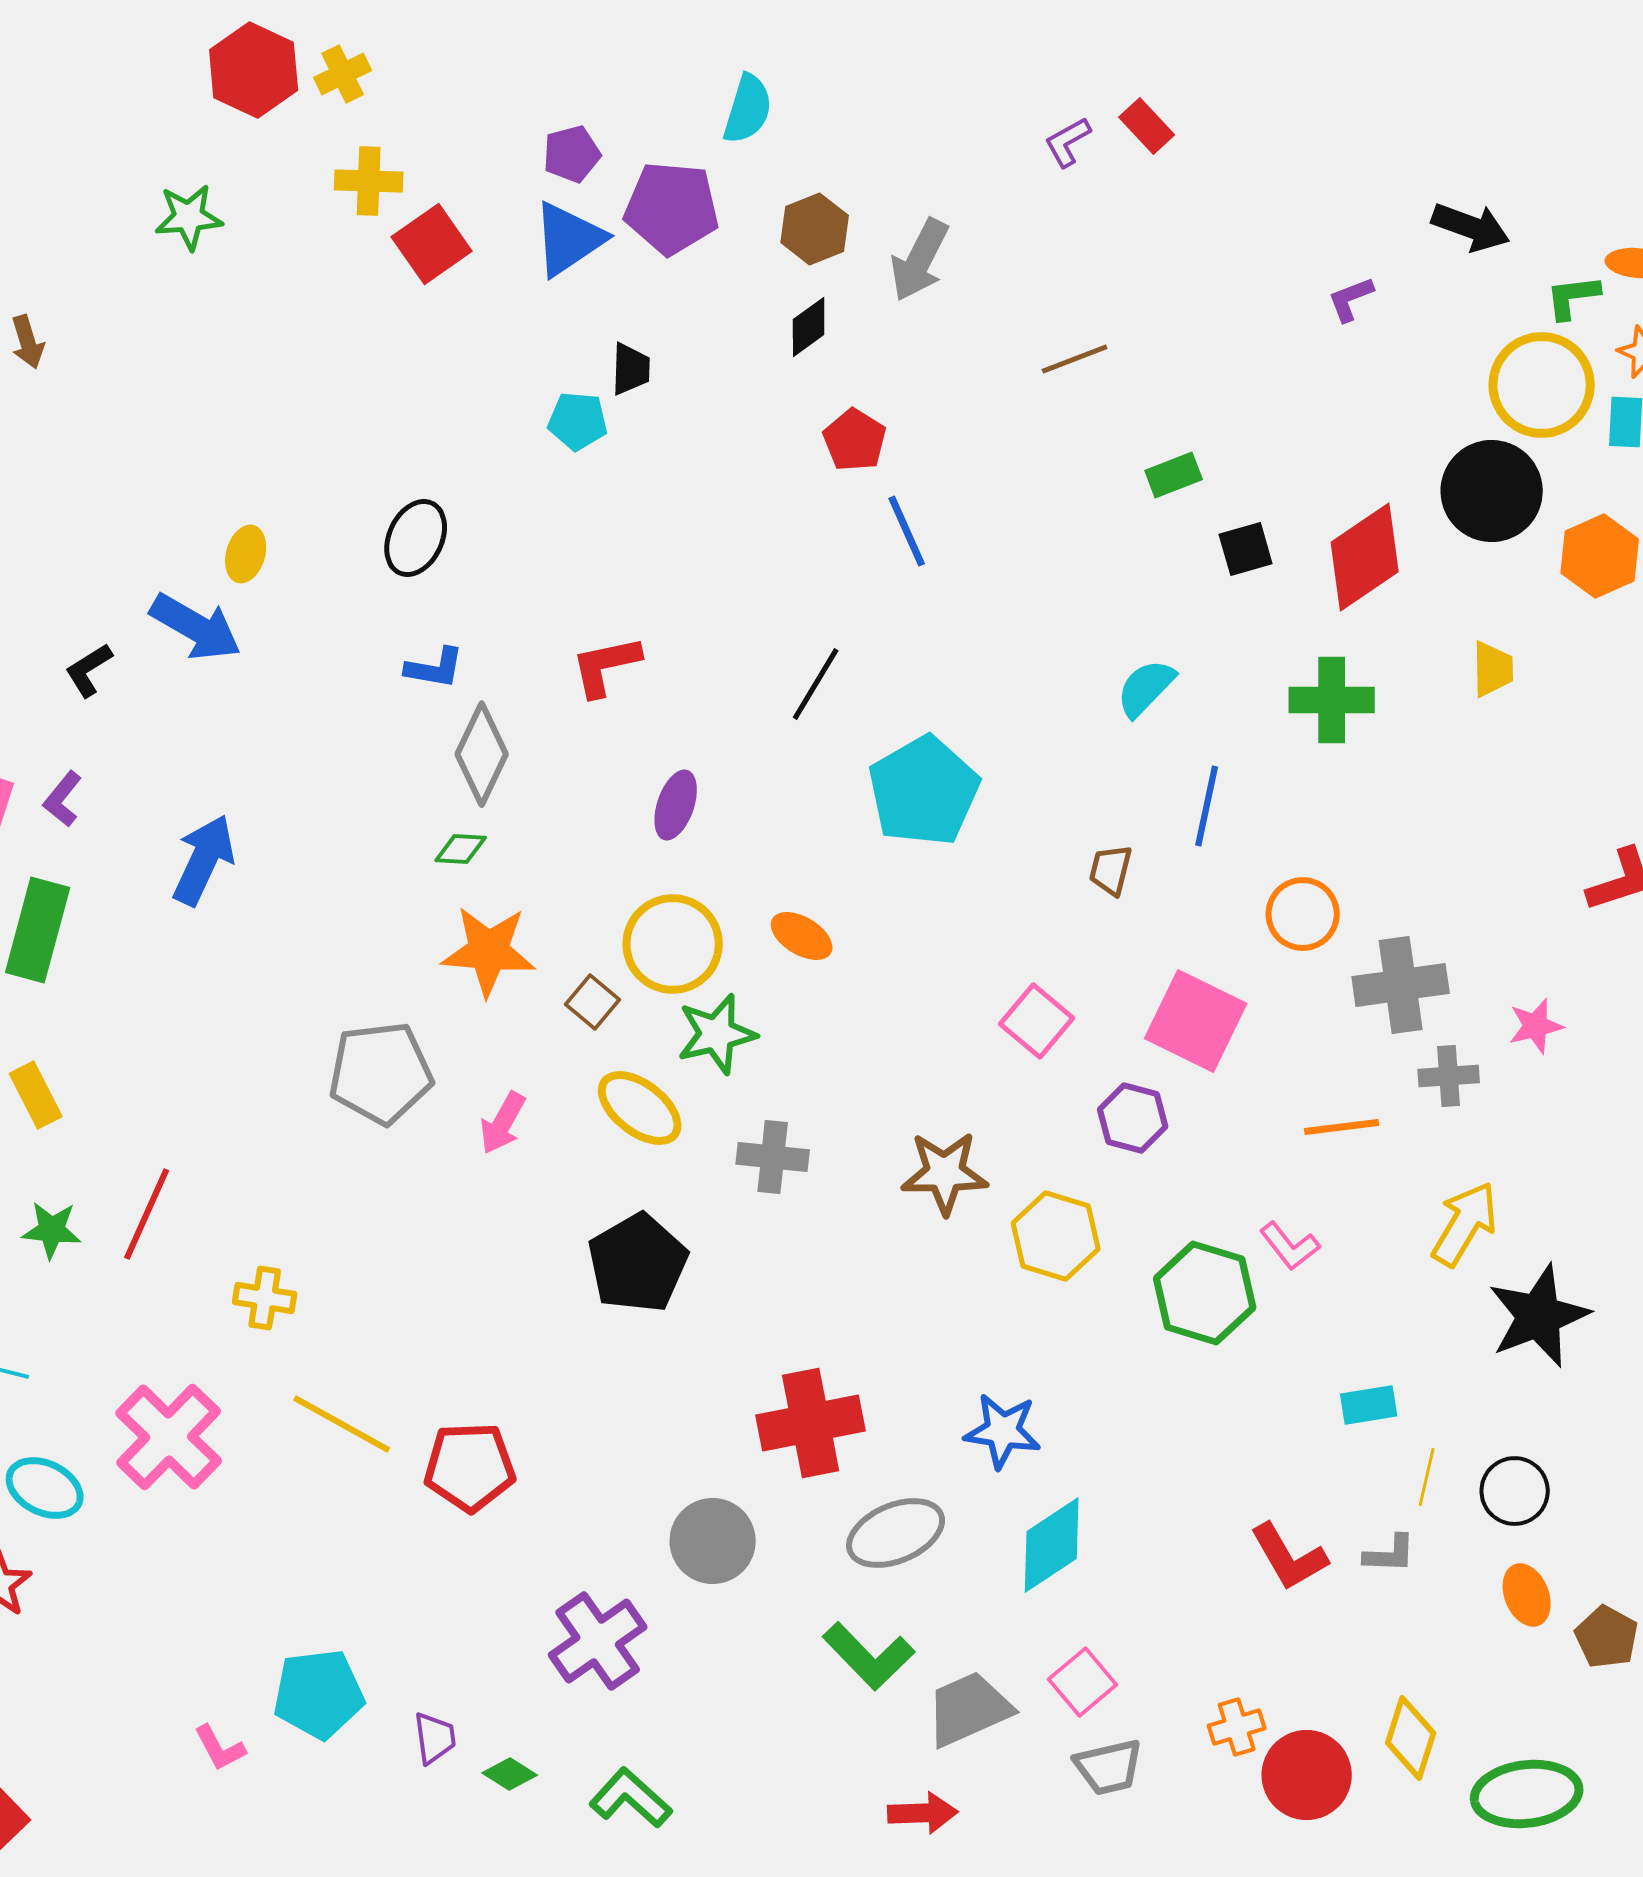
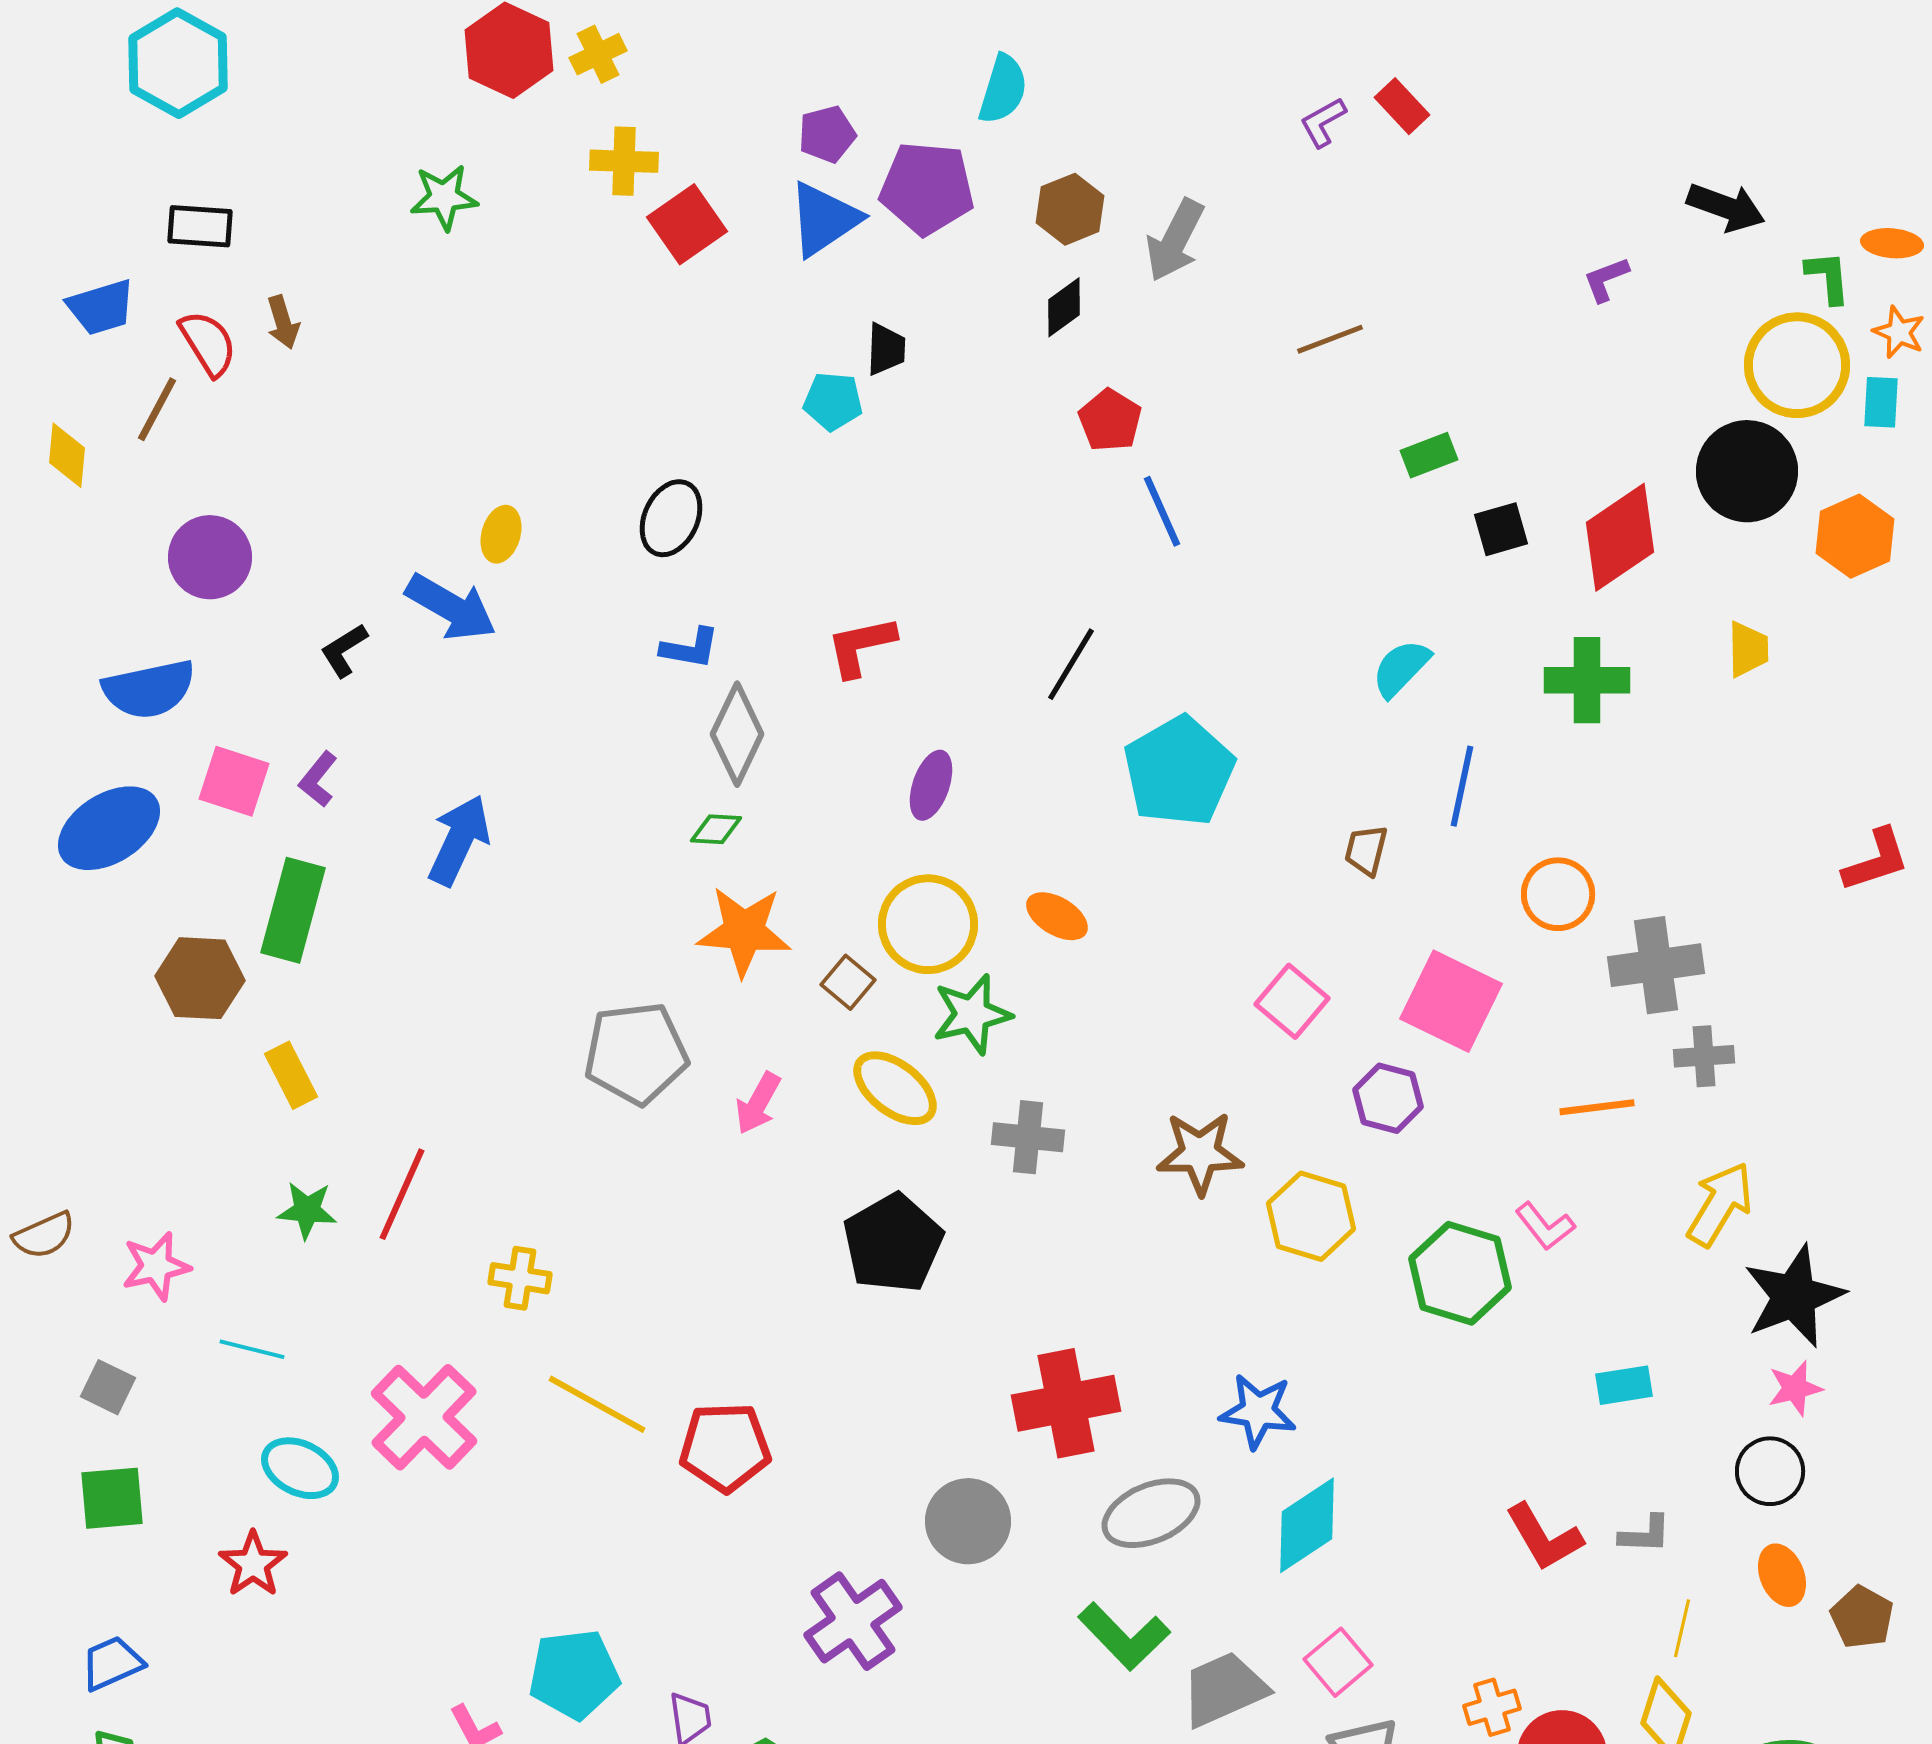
green L-shape: (1573, 297) -> (1828, 277), turned 92
pink star: (1536, 1026) -> (1795, 1388), moved
yellow line: (1427, 1477) -> (1682, 1628), moved

